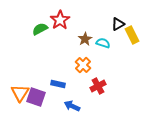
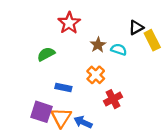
green semicircle: (40, 29) -> (46, 54), moved
blue rectangle: (58, 84) -> (63, 88), moved
orange triangle: (20, 93) -> (61, 118), moved

